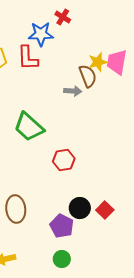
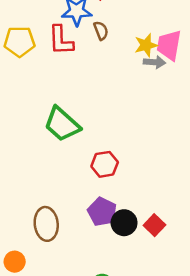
brown semicircle: (88, 76) -> (101, 31), moved, size x0.7
gray arrow: (73, 91) -> (154, 62), moved
purple pentagon: (62, 226) -> (102, 212), moved

